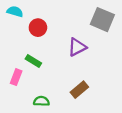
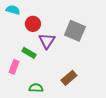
gray square: (102, 20) -> (75, 31), moved
purple triangle: (77, 47) -> (47, 41), moved, turned -30

